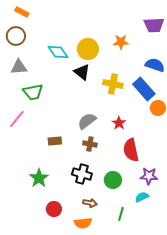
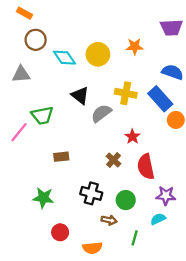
brown circle: (16, 36) -> (36, 40), moved
black triangle: (82, 72) -> (80, 95), moved
green trapezoid: (33, 92) -> (42, 115), moved
gray semicircle: (87, 121) -> (101, 113), moved
brown cross: (90, 144) -> (113, 160), moved, turned 32
green star: (39, 178) -> (43, 198), turned -30
brown arrow: (90, 203) -> (109, 220), moved

